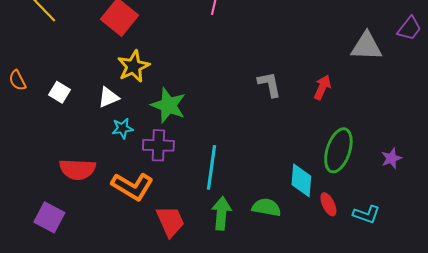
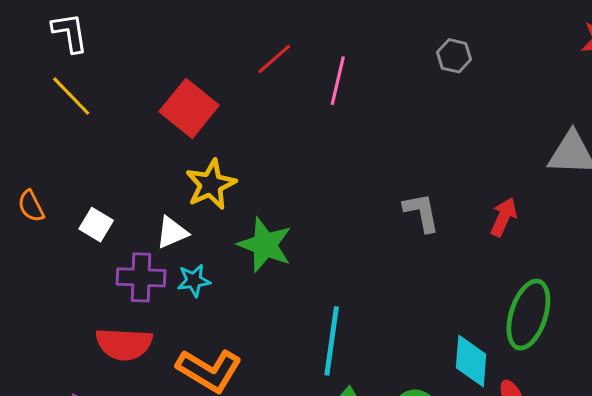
purple cross: (158, 145) -> (141, 277), moved

